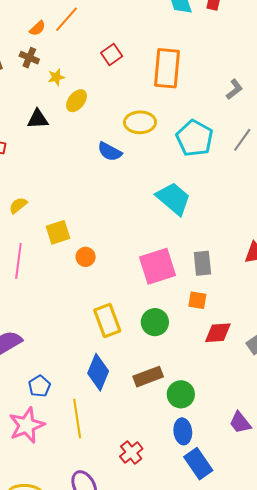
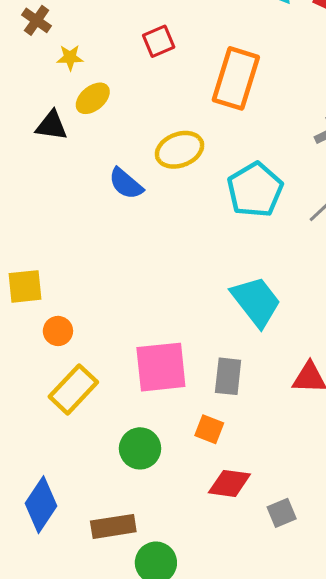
black triangle: (38, 119) -> (52, 126), moved
yellow ellipse: (140, 122) -> (180, 150), turned -32
cyan trapezoid: (174, 199) -> (256, 301), moved
yellow rectangle: (107, 321) -> (73, 389), moved, turned 52

